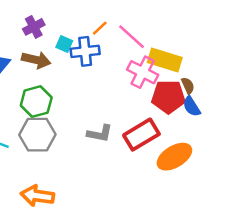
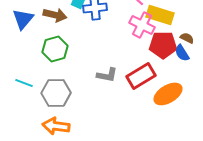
brown semicircle: (188, 86) -> (187, 38), moved, turned -40
gray hexagon: (37, 135) -> (56, 93), moved

